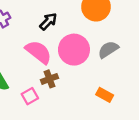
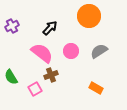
pink circle: (74, 50) -> (71, 51), size x0.6

